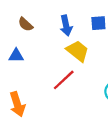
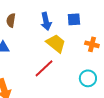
brown semicircle: (25, 24) -> (11, 20), turned 56

